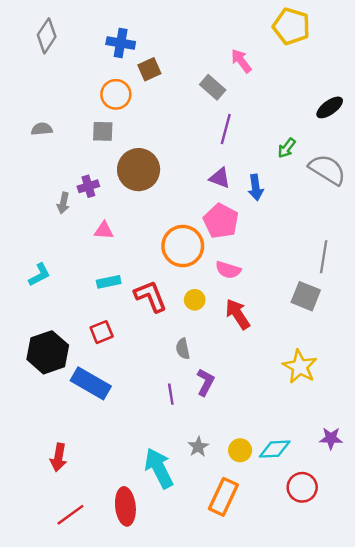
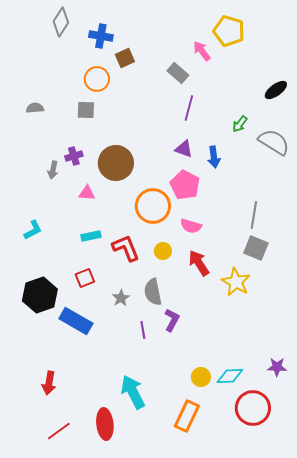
yellow pentagon: (291, 26) -> (229, 31), moved
gray diamond: (47, 36) -> (61, 22), moved
brown circle: (139, 170) -> (116, 163), moved
gray line: (324, 257) -> (254, 215), moved
gray semicircle: (183, 349) -> (153, 292), size x1.5
yellow star: (300, 367) -> (236, 282), moved
gray star: (198, 447) -> (121, 298), moved
red circle: (302, 487) -> (253, 408), size x1.4

